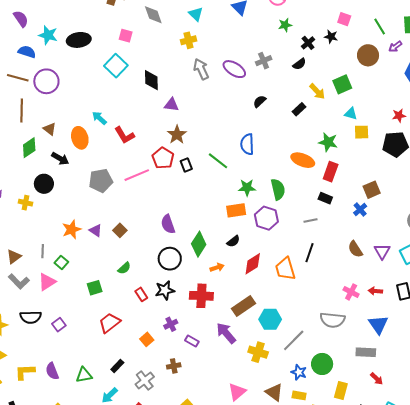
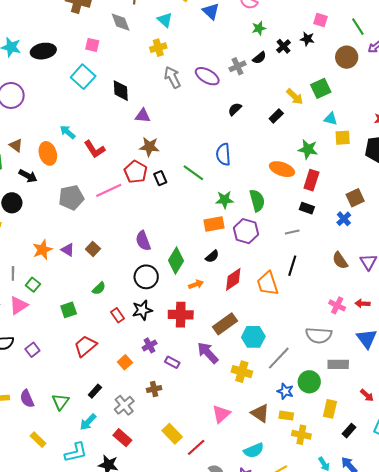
black semicircle: (299, 64) -> (259, 58), moved
brown star: (177, 135) -> (149, 147), turned -30
gray rectangle: (366, 352) -> (338, 364), moved
green triangle: (84, 375) -> (60, 402), turned -42

